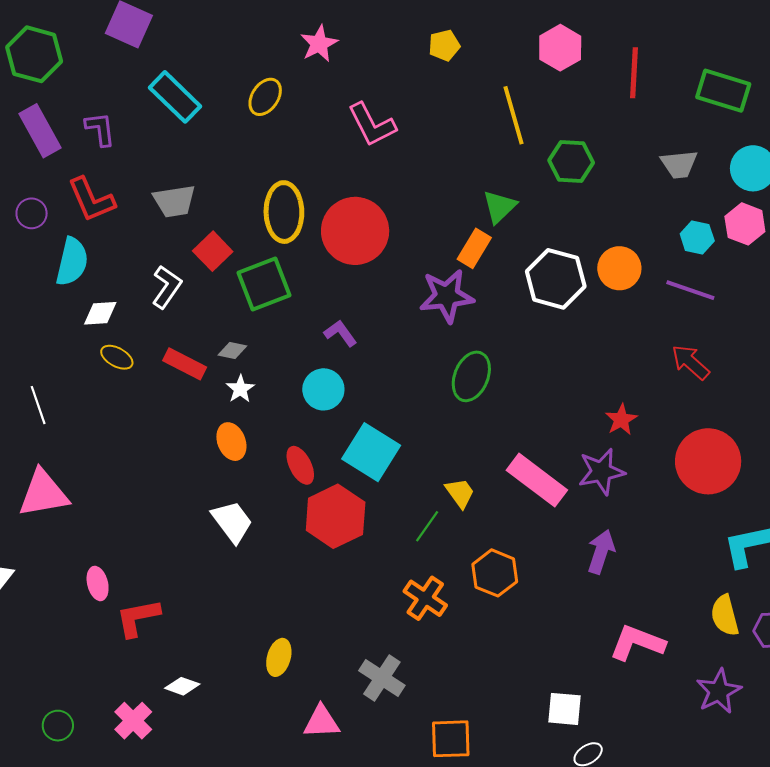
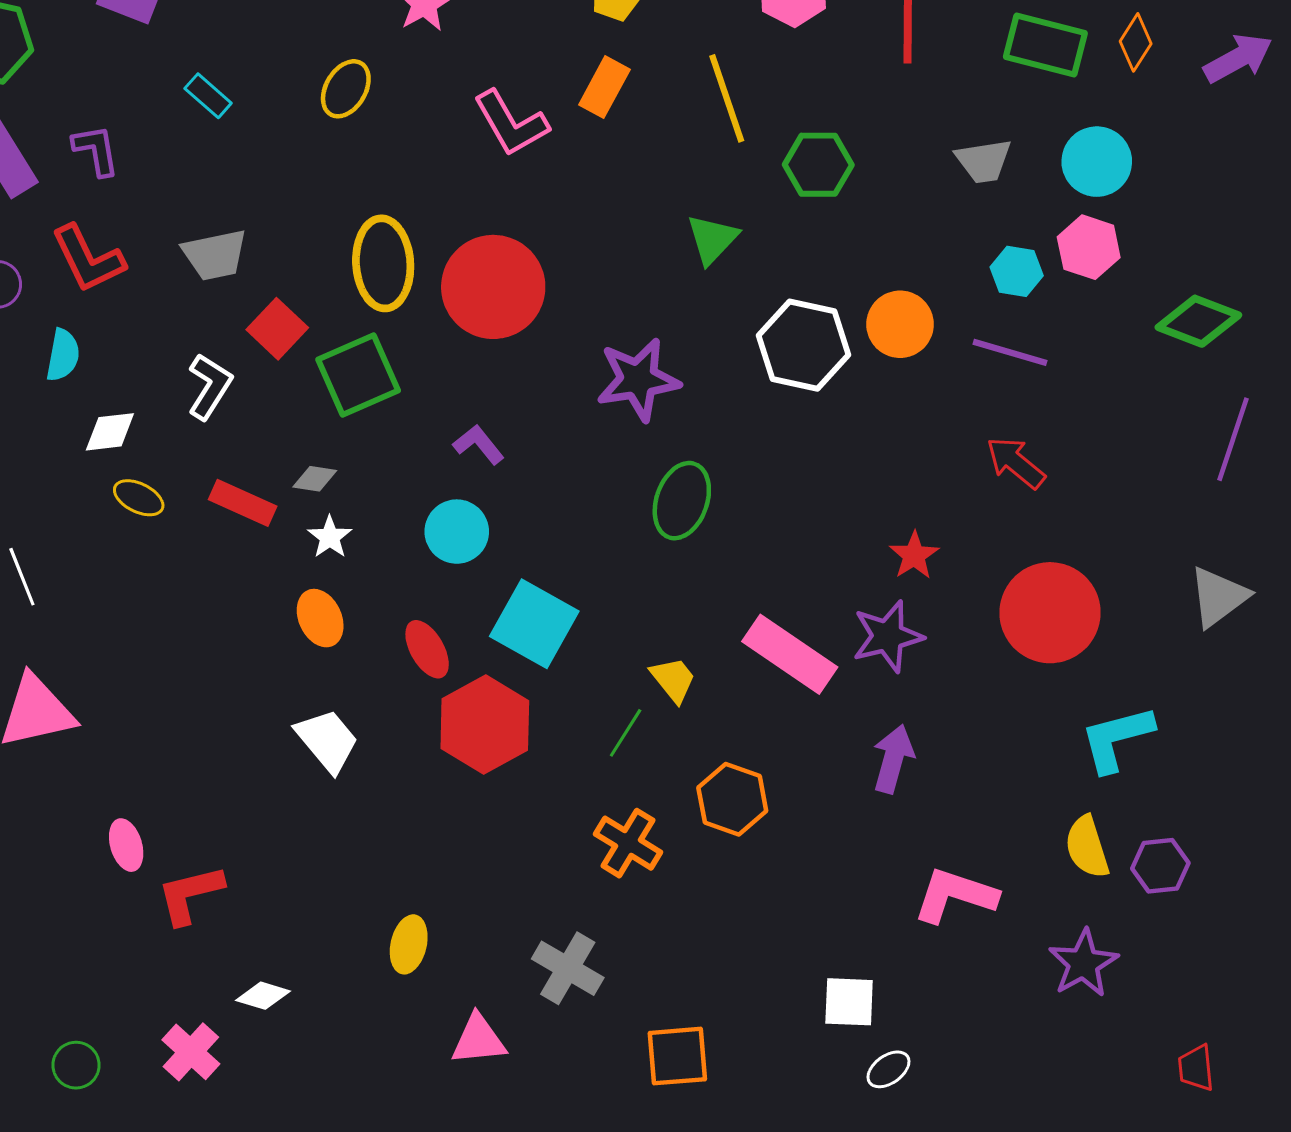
cyan rectangle: (175, 97) -> (208, 96), size x0.6
orange rectangle: (474, 248) -> (604, 87), moved
cyan semicircle: (72, 262) -> (63, 355), size x0.7

